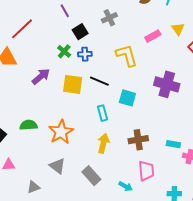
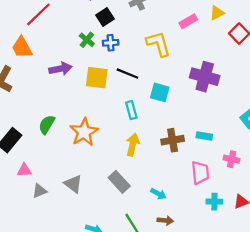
yellow triangle: (178, 29) -> (217, 13), turned 40
purple arrow: (41, 76) -> (60, 69), turned 30
green semicircle: (28, 125) -> (47, 125), turned -54
cyan rectangle: (173, 144) -> (204, 136), moved
gray triangle: (57, 166) -> (73, 184), moved
pink trapezoid: (146, 171) -> (200, 173), moved
gray triangle: (33, 187) -> (39, 191), moved

